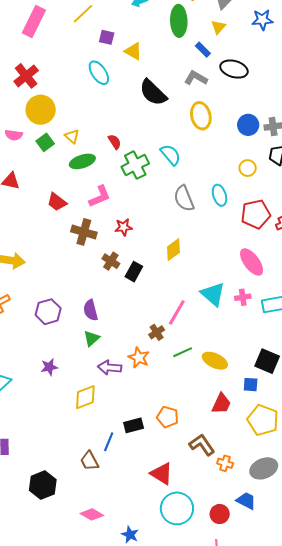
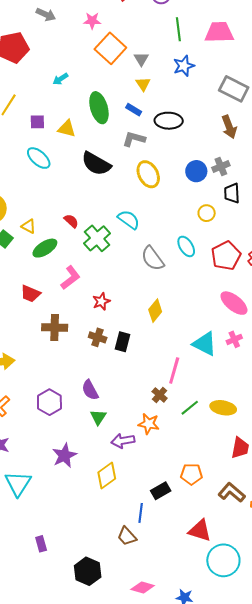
green ellipse: (179, 21) -> (99, 108), moved
brown cross: (84, 232) -> (55, 328), moved
purple star: (49, 367) -> (64, 455), size x1.4

